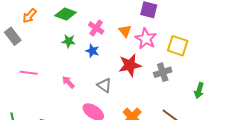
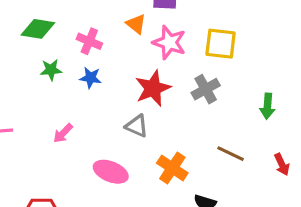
orange triangle: (125, 31) -> (136, 24), moved
pink arrow: (68, 82) -> (63, 133), turned -80
gray triangle: (104, 85) -> (137, 126), moved

